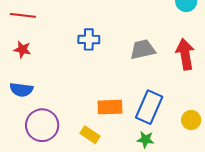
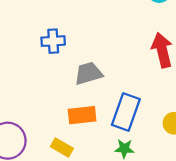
gray trapezoid: (143, 49) -> (88, 73), moved

